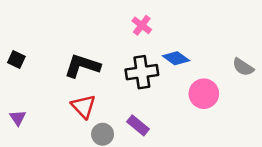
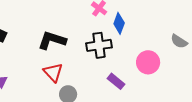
blue diamond: (176, 58) -> (119, 23), moved, turned 75
purple rectangle: (138, 125) -> (116, 81), moved

